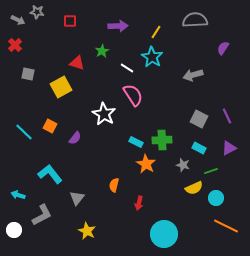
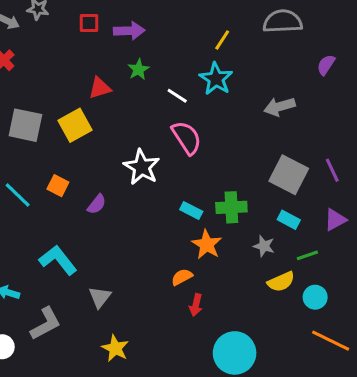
purple arrow: (118, 26) -> (129, 31), moved
red triangle: (77, 63) -> (100, 88), turned -35
gray square: (28, 74) -> (25, 125), moved, size x1.6
gray square: (199, 119) -> (289, 175), size x1.4
orange semicircle: (114, 185) -> (182, 277), moved, turned 48

